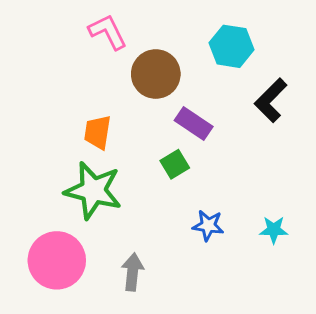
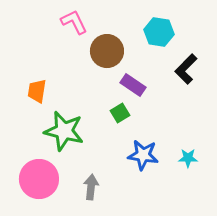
orange trapezoid: (98, 132) -> (37, 91), moved
blue star: (208, 225) -> (143, 155), size x1.4

